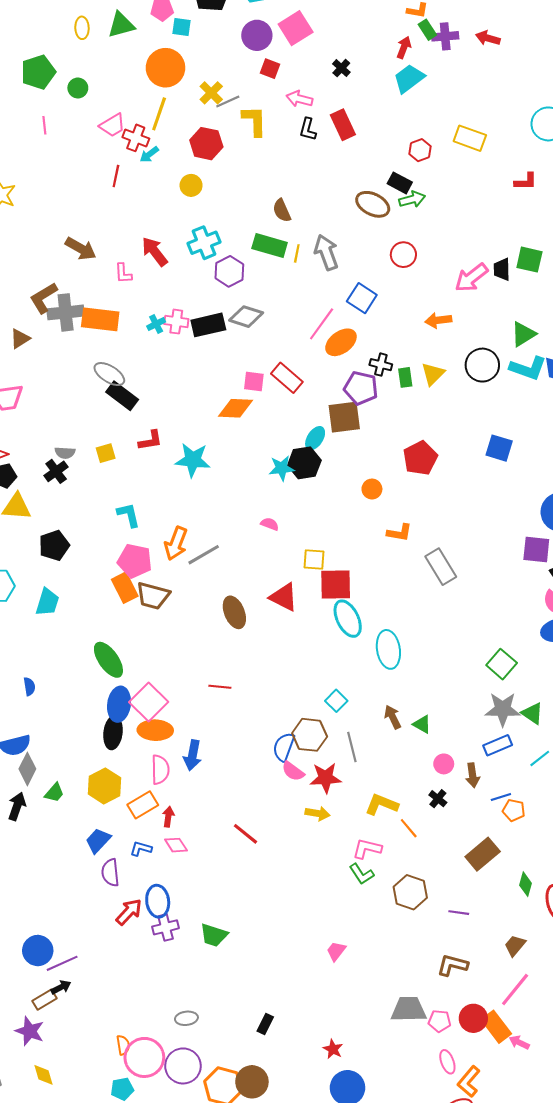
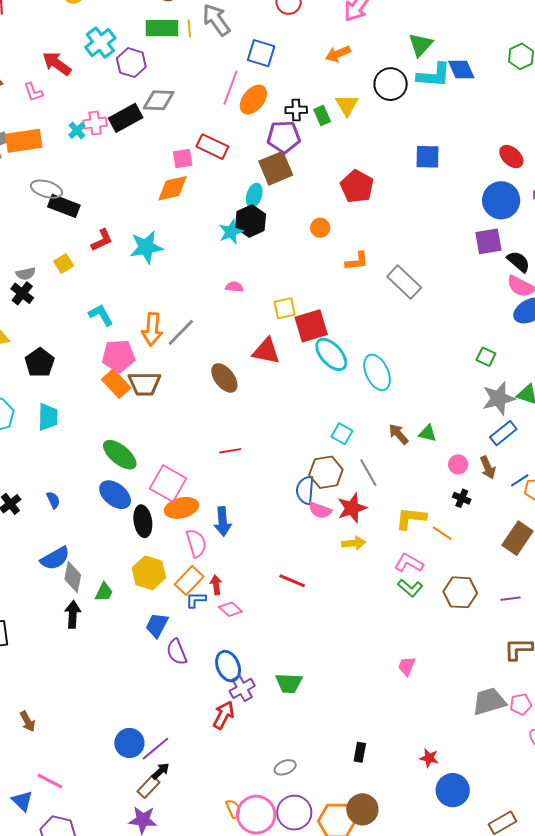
green square: (502, 664) -> (486, 357), size x0.7
blue ellipse: (119, 704) -> (115, 495), moved, turned -44
blue L-shape: (141, 849) -> (196, 600), moved
pink L-shape: (367, 849) -> (409, 563), turned 32
red arrow: (129, 912) -> (224, 715), moved

